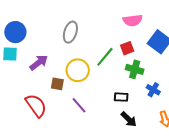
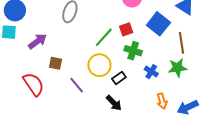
yellow circle: (78, 70) -> (99, 65), moved
black rectangle: (121, 97) -> (119, 78), turned -40
black arrow: (129, 119) -> (114, 103), moved

